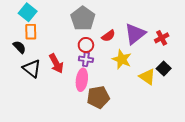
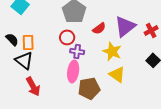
orange rectangle: (31, 32) -> (28, 42), moved
red circle: (86, 45) -> (67, 37), moved
red arrow: (56, 63) -> (33, 86), moved
yellow triangle: (147, 77) -> (117, 74), moved

